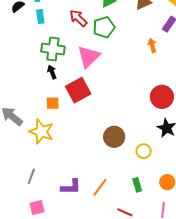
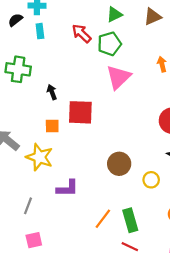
green cross: (53, 49) -> (18, 69), moved
pink triangle: (89, 57) -> (119, 77), moved
red square: (78, 90) -> (80, 112), turned 30
green rectangle: (137, 185) -> (130, 220), moved, size x1.5
purple L-shape: (71, 187) -> (67, 188), moved

